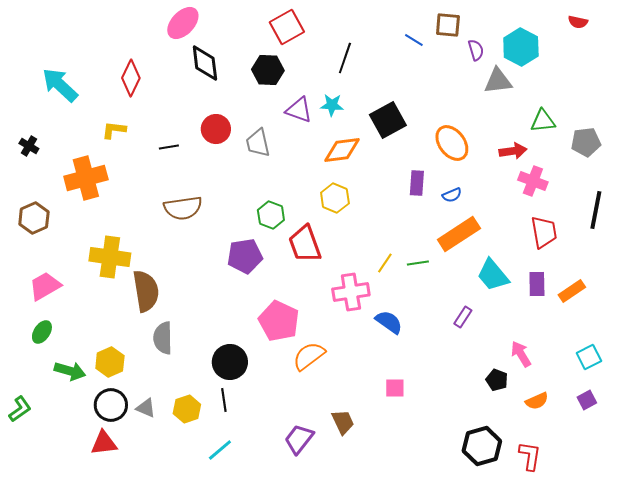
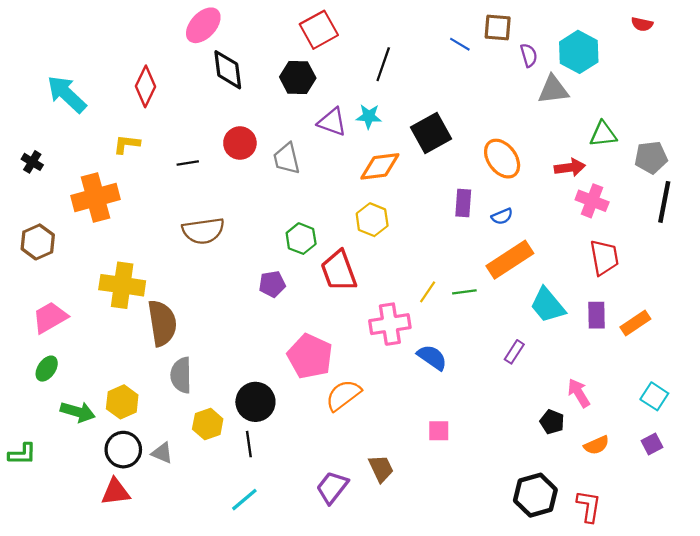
black line: (596, 210) -> (664, 202), moved
purple pentagon: (245, 256) -> (272, 284), size x0.7
cyan square: (589, 357) -> (654, 396), turned -30
green L-shape: (20, 409) -> (22, 454), turned 36
yellow hexagon: (187, 409) -> (208, 424), moved

